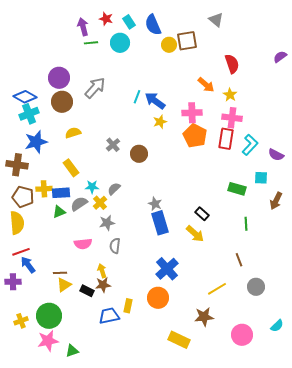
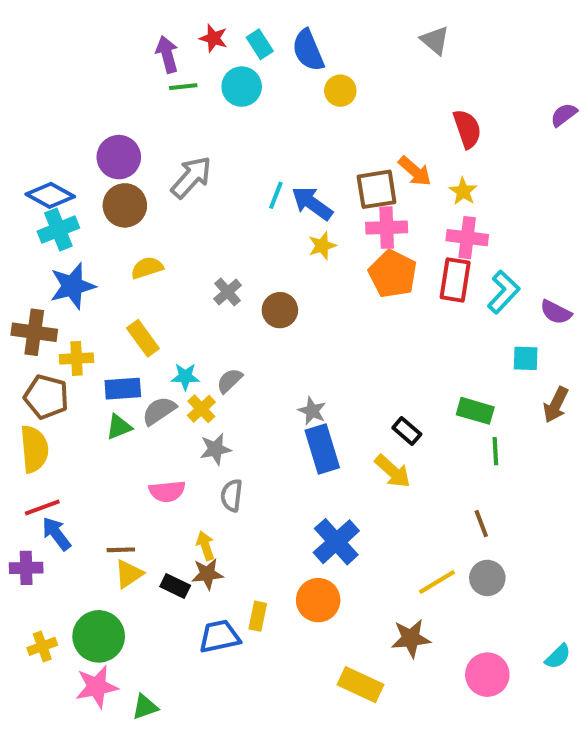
brown square: (187, 41) -> (377, 189), moved
yellow cross: (44, 189) -> (77, 358), moved
green rectangle: (237, 189) -> (475, 411), moved
gray circle: (256, 287) -> (487, 578), moved

